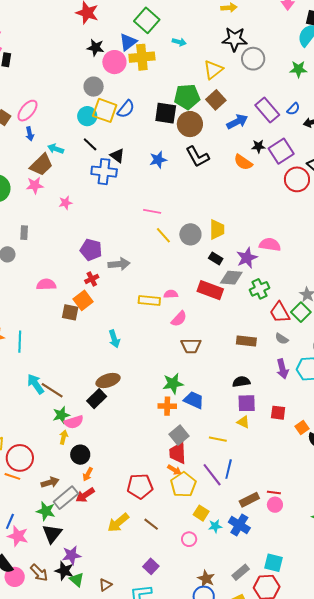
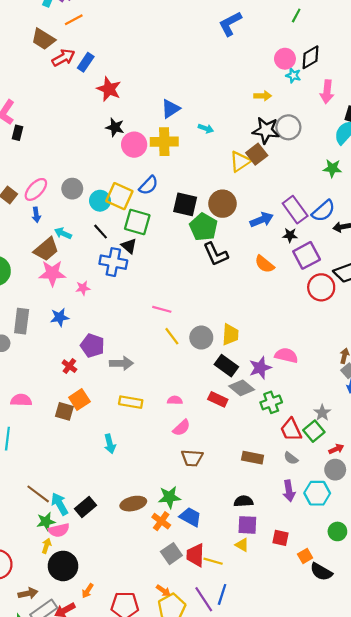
green square: (147, 20) -> (137, 222), moved, turned -30
blue triangle: (128, 42) -> (171, 109), moved
gray circle: (253, 59) -> (288, 127), moved
gray circle: (94, 87) -> (72, 189), moved
green pentagon: (187, 97) -> (203, 227), moved, turned 30
brown square: (216, 100) -> (257, 154), moved
blue semicircle: (126, 109) -> (149, 185), moved
blue semicircle: (293, 109) -> (323, 211), size x1.6
brown circle: (190, 124) -> (222, 204), moved
black star: (258, 146) -> (290, 235), moved
blue star: (158, 160) -> (60, 317), moved
pink star: (35, 185) -> (52, 273), moved, size x1.4
pink star: (66, 203) -> (83, 288), moved
gray rectangle: (24, 233) -> (22, 321), size x1.6
black rectangle: (216, 258) -> (226, 366), size x1.5
gray diamond: (231, 278) -> (242, 388), turned 30
red cross: (92, 279) -> (69, 366), moved, turned -32
pink semicircle: (46, 284) -> (21, 400), moved
red rectangle: (210, 290) -> (218, 399), size x0.7
yellow rectangle: (149, 300) -> (131, 402), moved
brown ellipse: (108, 381) -> (133, 504), moved
cyan arrow: (36, 384) -> (60, 504), moved
orange cross: (167, 406) -> (161, 521), turned 30
red trapezoid: (178, 453) -> (195, 555), moved
black circle: (80, 455) -> (63, 566), size x1.4
orange arrow: (88, 474) -> (88, 591), moved

